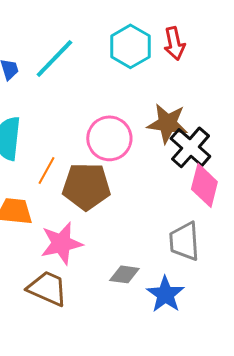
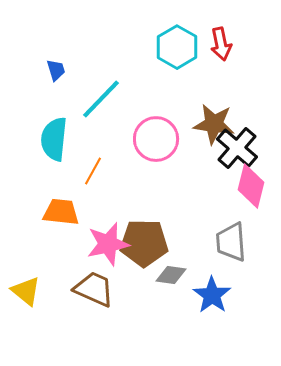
cyan line: (54, 58) -> (101, 99), moved
brown pentagon: (86, 186) -> (144, 243), moved

